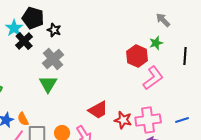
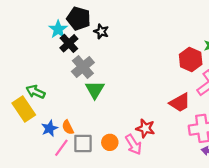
gray cross: (53, 59) -> (83, 67), moved
red trapezoid: (98, 110) -> (180, 103), moved
red star: (123, 120) -> (145, 128), moved

